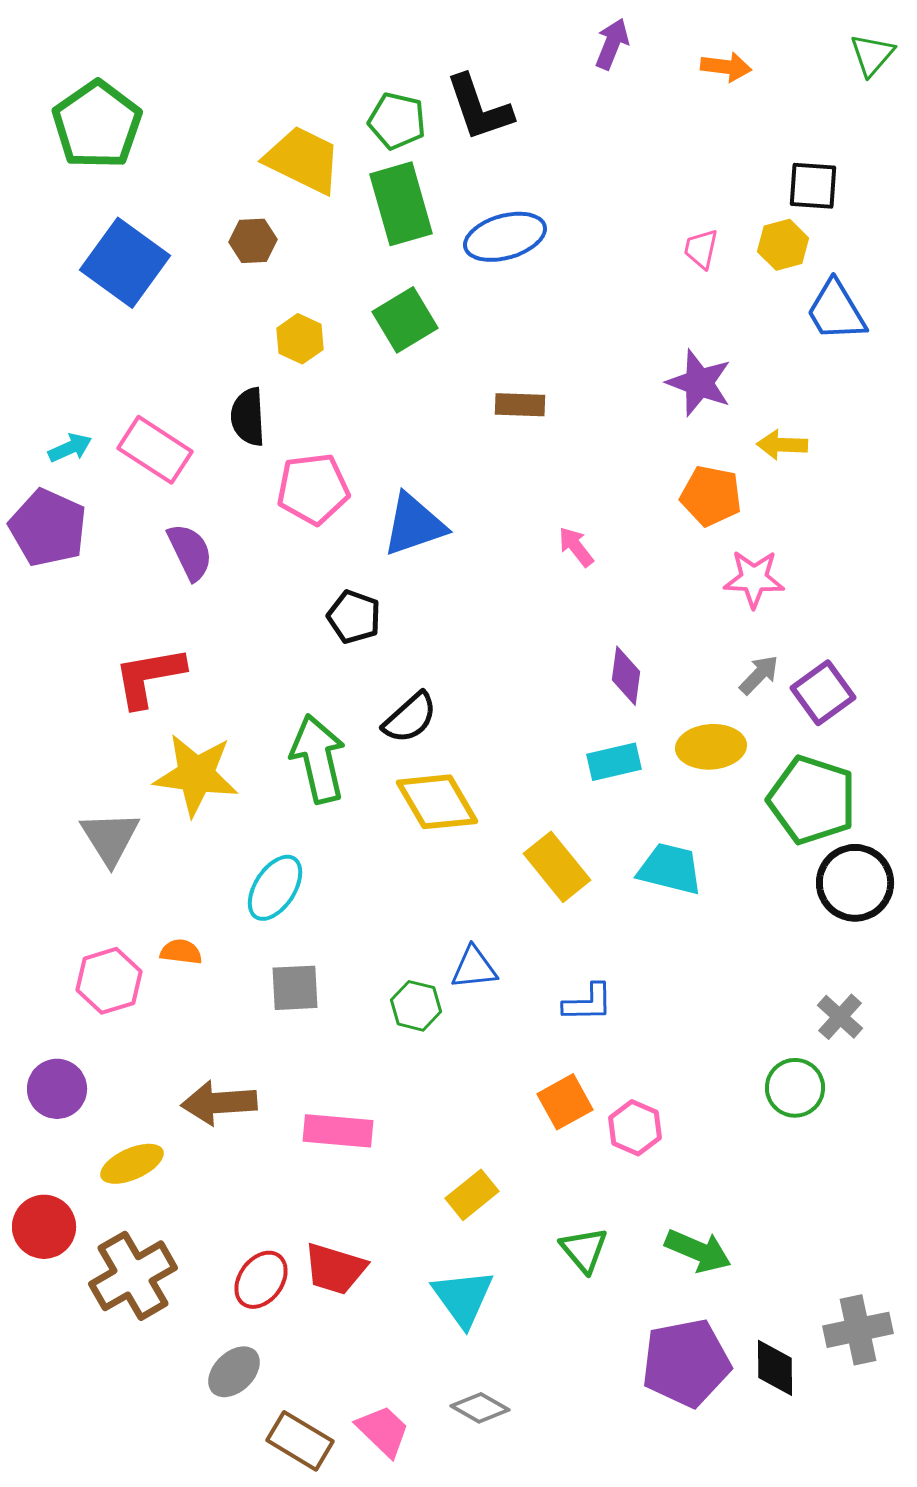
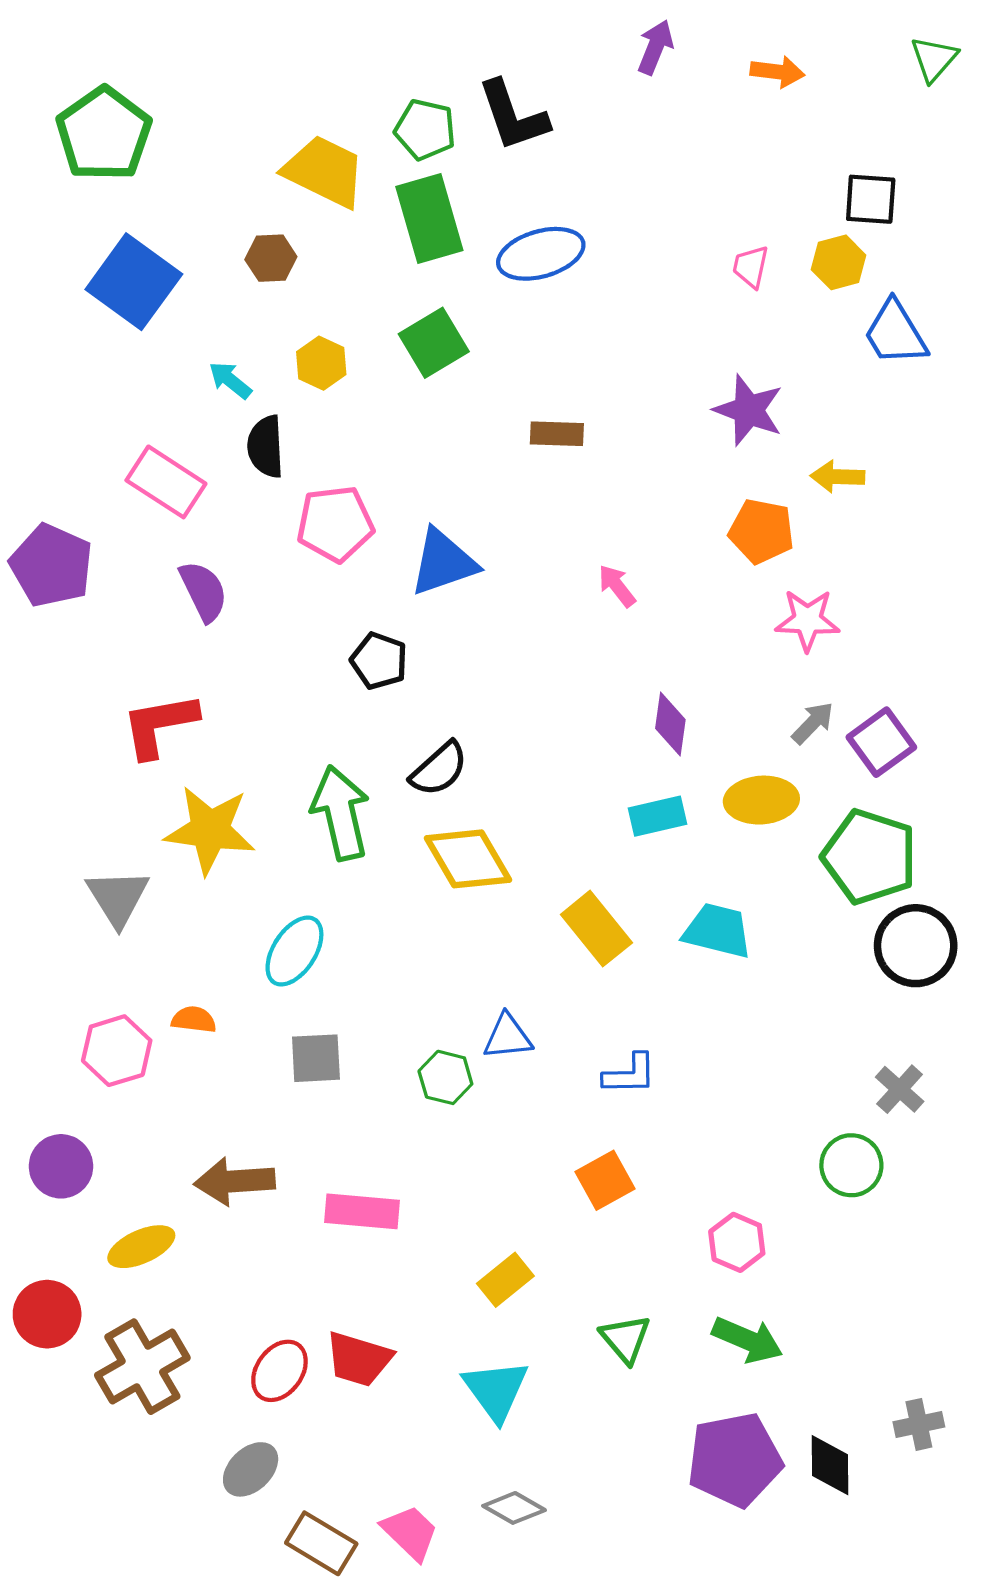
cyan arrow: (70, 448) -> (230, 380), moved, turned -117
pink hexagon: (635, 1128) -> (737, 1242), moved
gray cross: (858, 1330) -> (919, 1424), size x0.7

